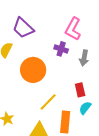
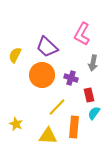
purple trapezoid: (23, 28) -> (47, 47), moved
purple cross: (61, 49) -> (71, 78), moved

